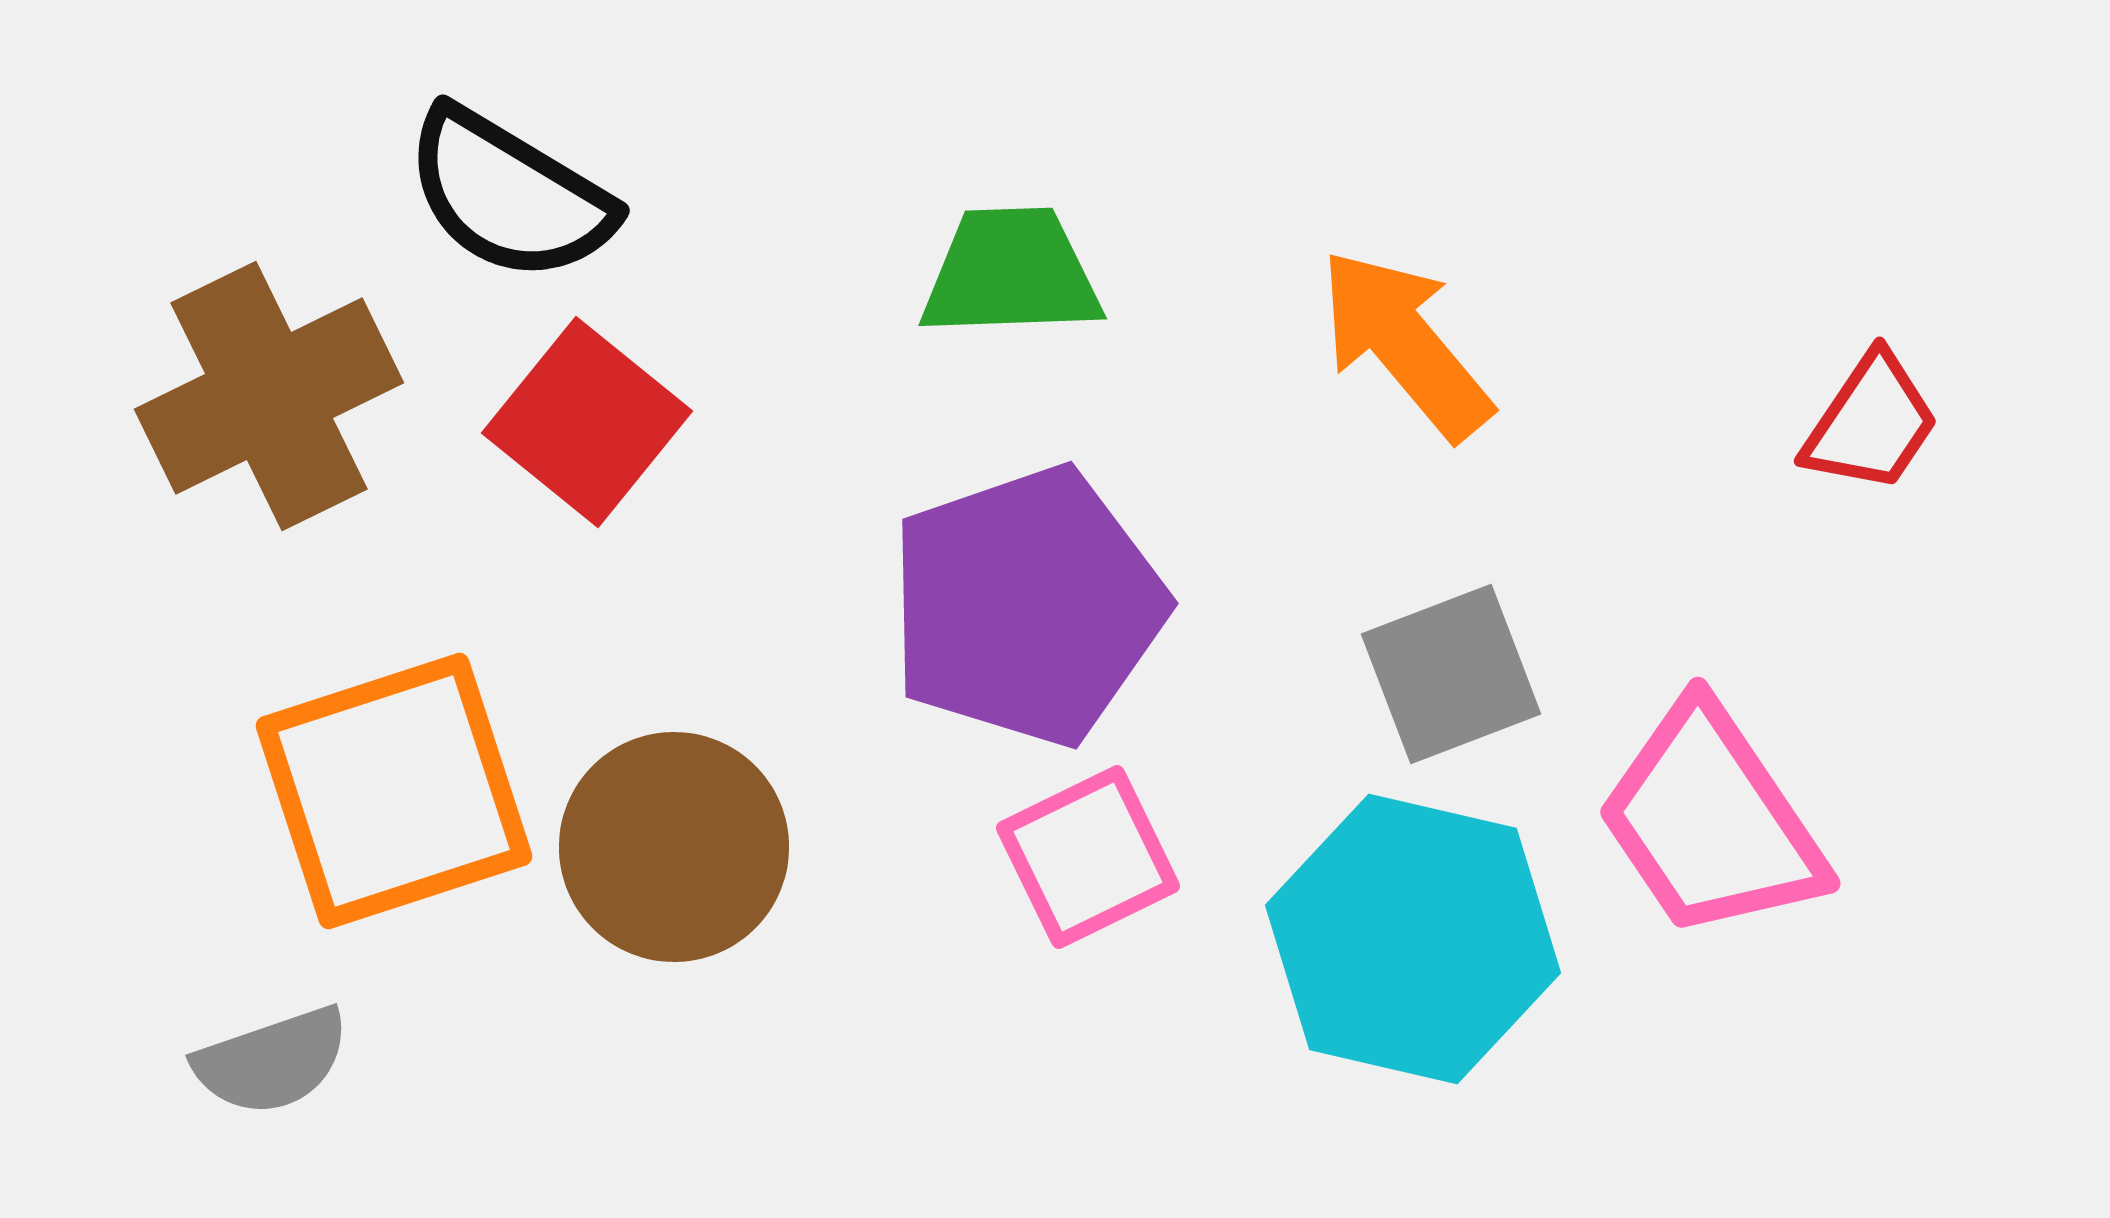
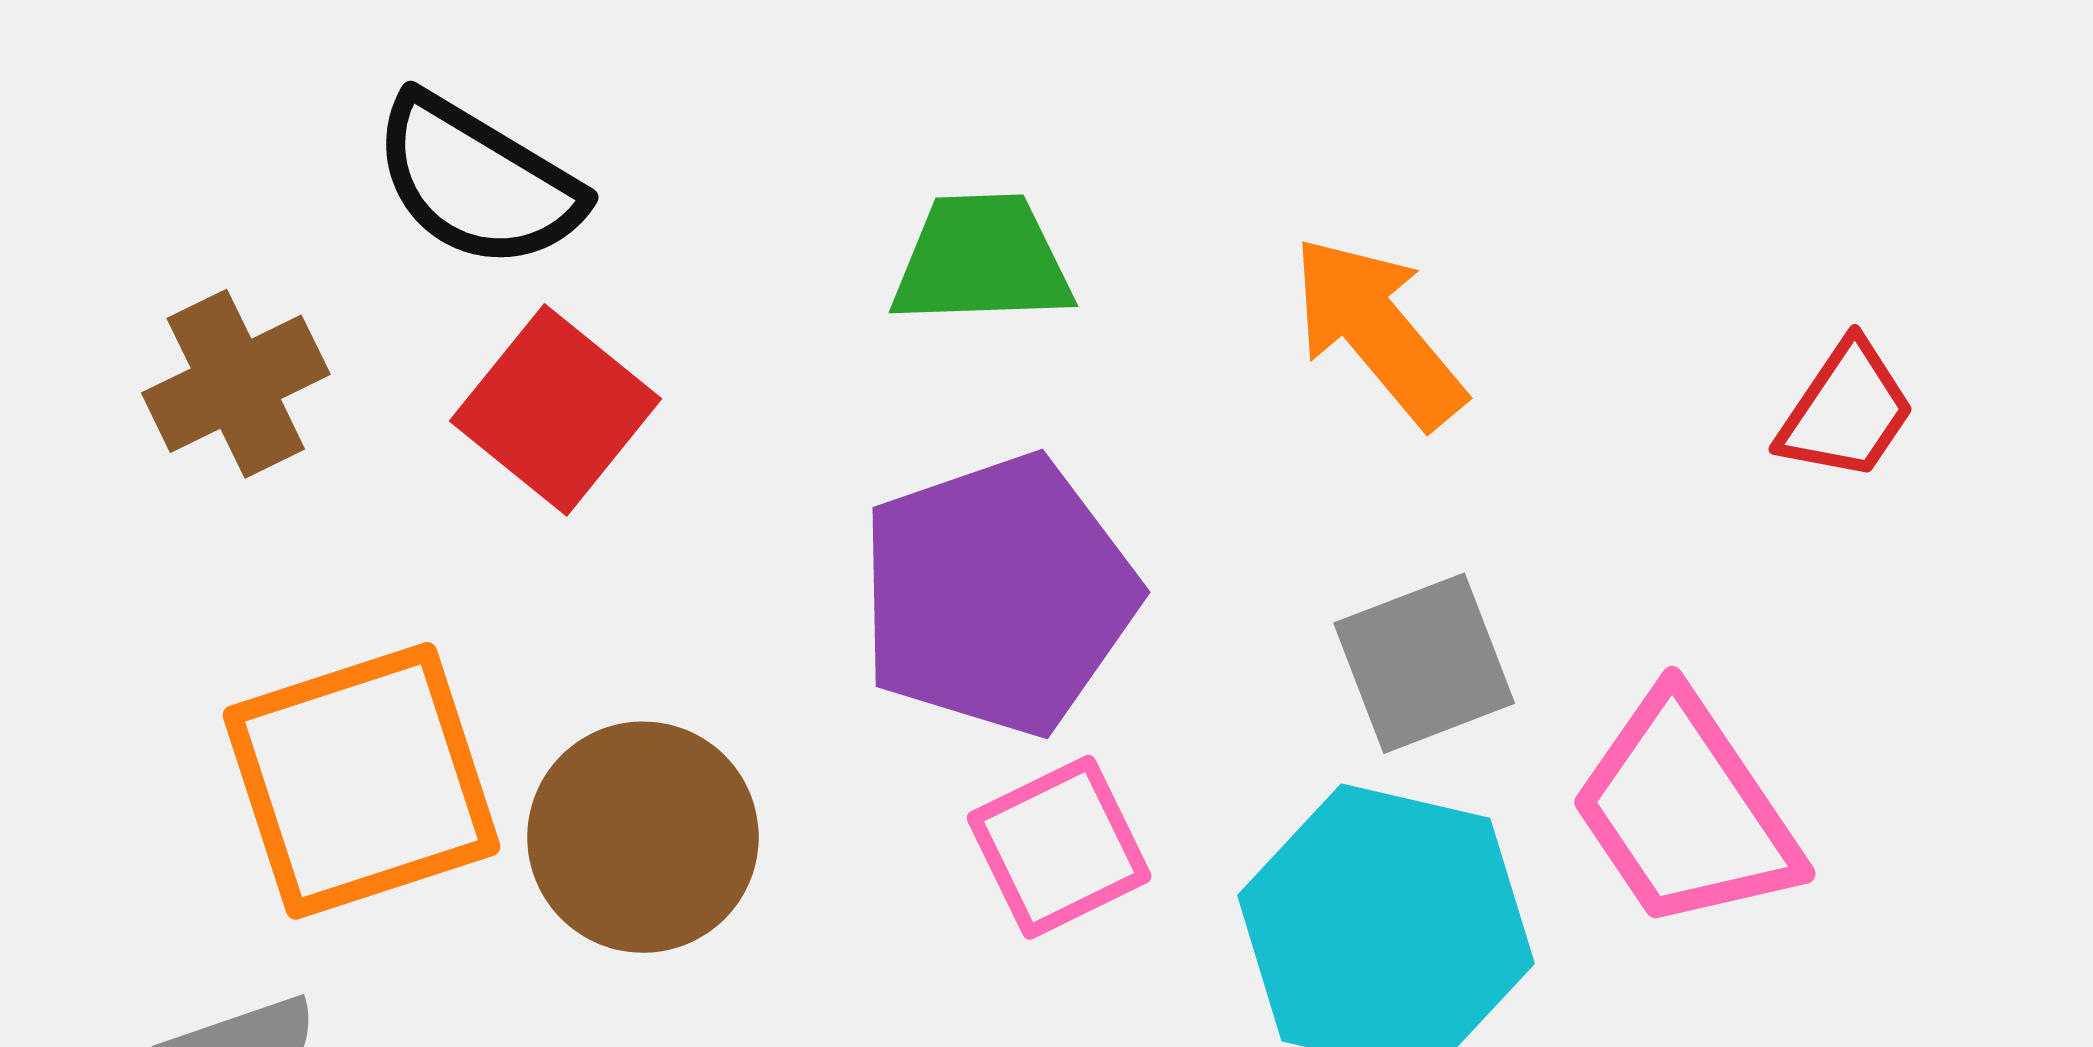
brown cross: (269, 396) -> (236, 384), size x0.7

